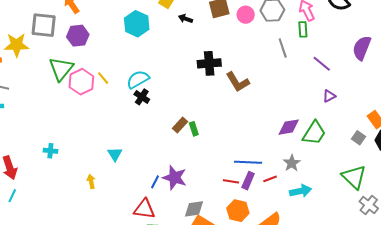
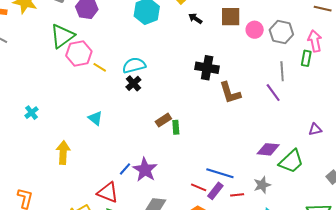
purple line: (322, 64) -> (273, 93), moved
yellow line: (103, 78) -> (100, 67), moved, turned -32
cyan cross: (50, 151) -> (31, 113), turned 32
cyan triangle: (115, 154) -> (95, 118), moved, turned -35
yellow arrow: (91, 181) -> (63, 152), size x1.6

